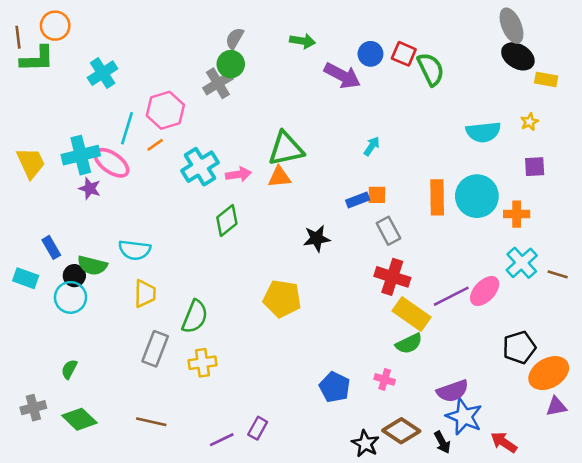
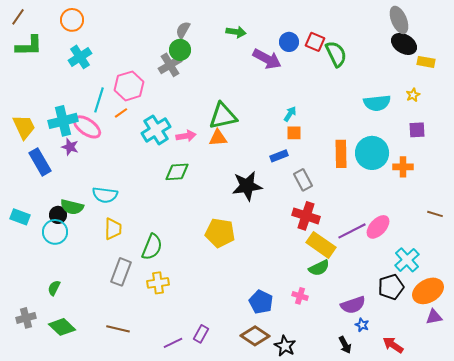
orange circle: (55, 26) -> (72, 20), moved
brown line: (18, 37) -> (18, 17), moved, turned 42
orange square: (377, 195) -> (294, 133), moved
green diamond: (227, 221) -> (177, 172), turned 35
black star: (317, 238) -> (247, 186), size x1.4
blue rectangle: (51, 247) -> (40, 162), moved, size x1.5
cyan cross: (522, 263) -> (407, 260), moved
black pentagon: (519, 347) -> (391, 287), moved
blue star: (464, 417) -> (362, 325), size x0.5
brown diamond: (401, 431) -> (255, 336), moved

